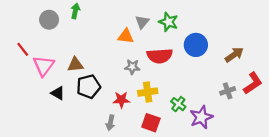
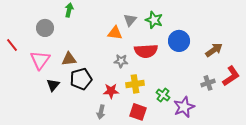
gray circle: (49, 20) -> (45, 28), moved
red line: (23, 49) -> (12, 45), moved
black triangle: (58, 93) -> (53, 85), turned 40

